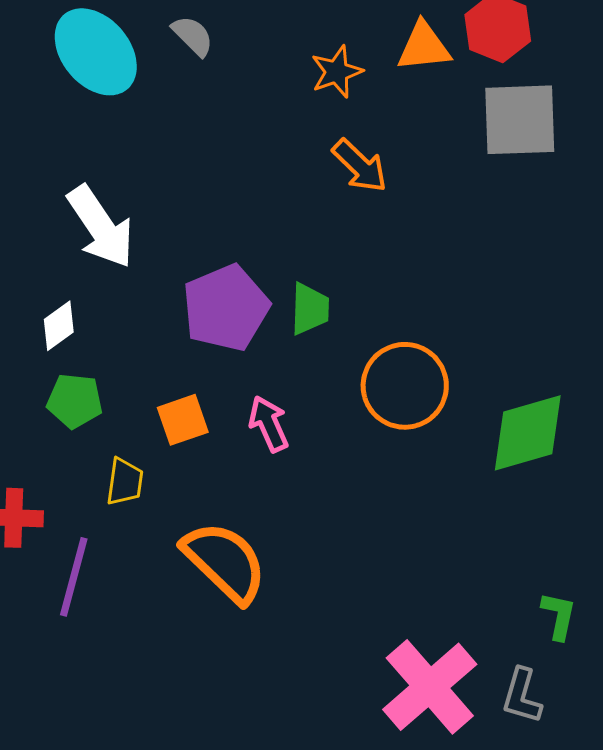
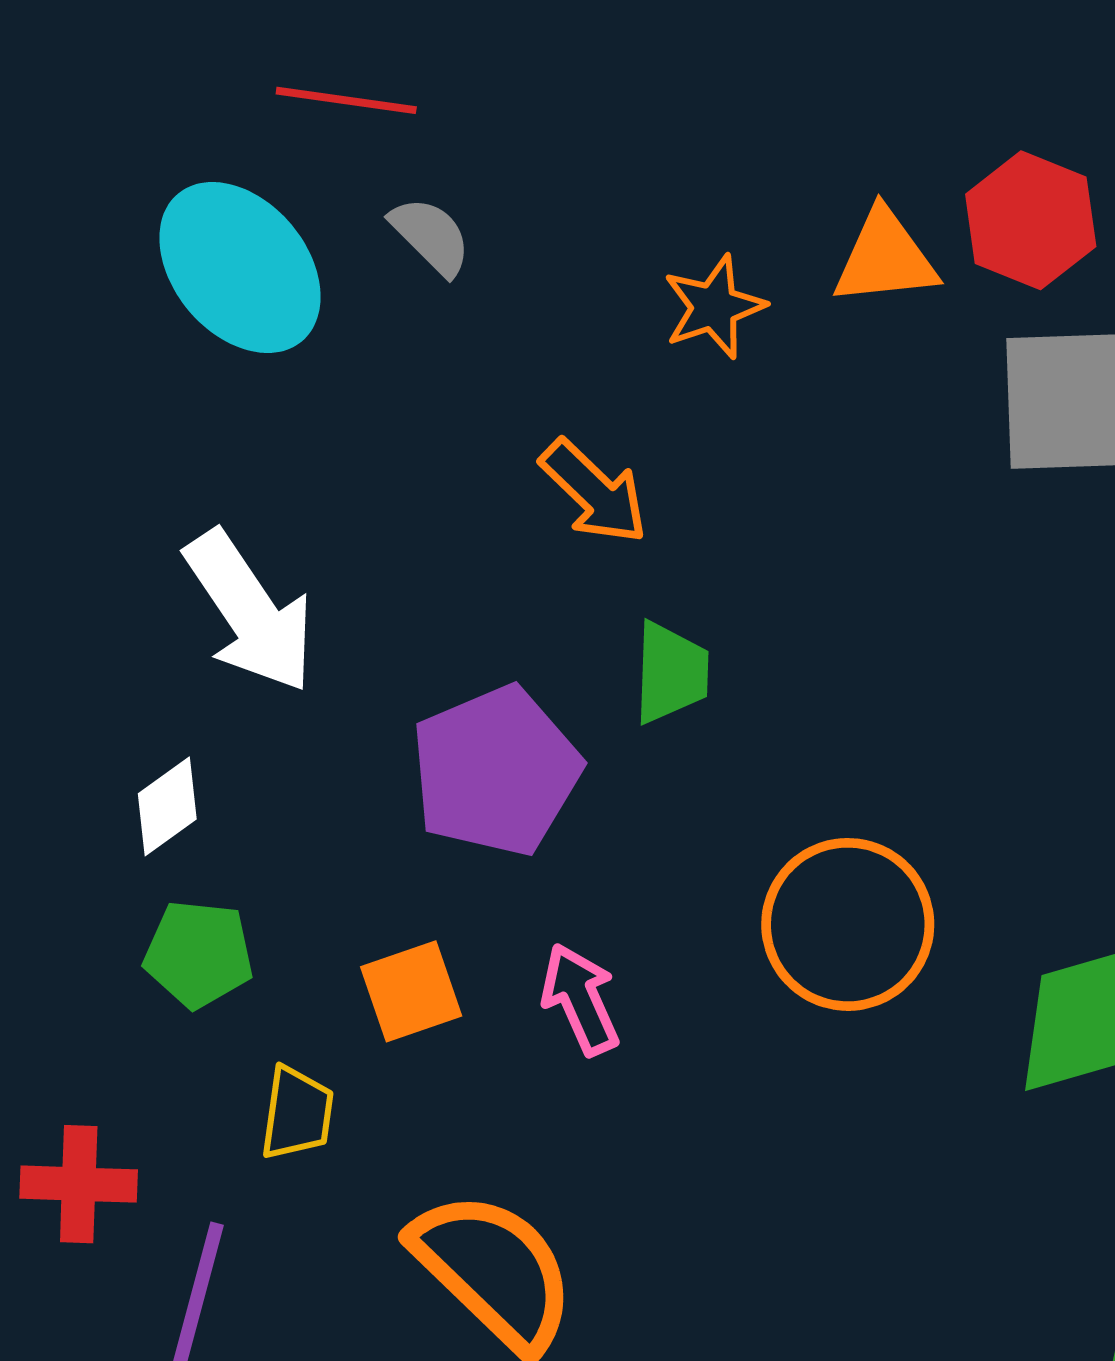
orange arrow: (360, 166) -> (594, 492), moved
green trapezoid: (310, 309) -> (671, 673), moved

